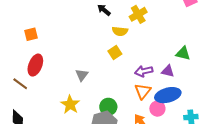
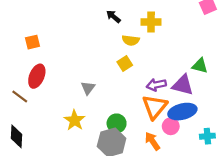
yellow cross: (138, 14) -> (151, 22), turned 30
purple triangle: (168, 71) -> (183, 85), size x1.5
orange triangle: (143, 91) -> (155, 107), size x1.4

